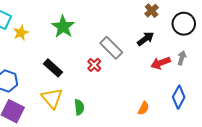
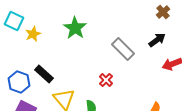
red cross: (94, 65) -> (106, 80), moved
black rectangle: (53, 68) -> (44, 74), moved

